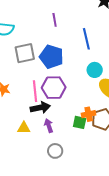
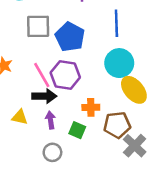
cyan circle: (95, 70) -> (119, 63), size x1.5
pink line: (35, 91) -> (42, 75), turned -35
orange cross: (89, 114) -> (91, 107), moved
green square: (80, 122) -> (77, 130), moved

